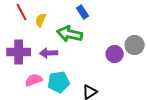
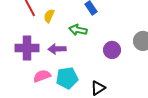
green arrow: (70, 34) -> (78, 30), size x0.7
purple circle: (115, 54) -> (112, 50), moved

